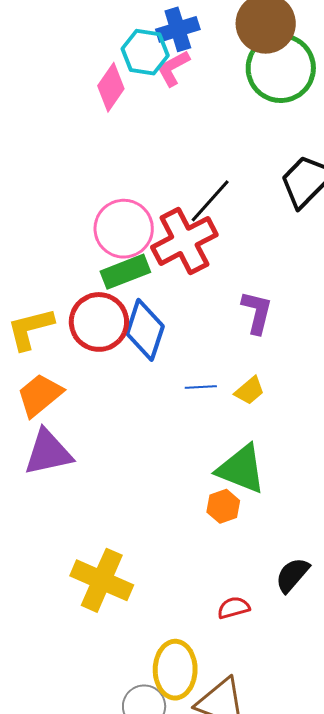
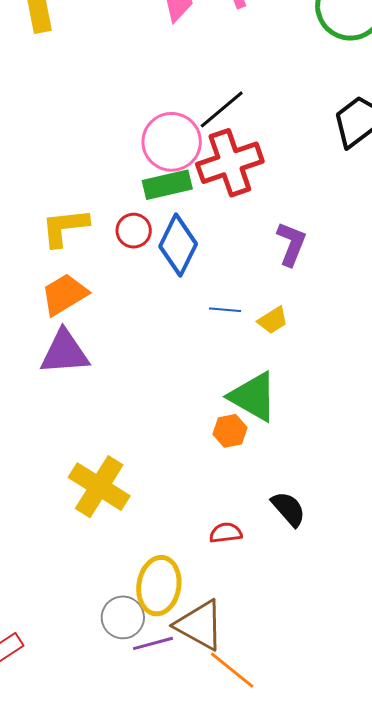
black line: (210, 201) -> (222, 109), moved
red circle: (99, 322) -> (134, 231), size x0.6
black semicircle: (292, 575) -> (289, 509), turned 90

